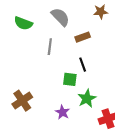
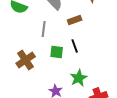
green square: (70, 79) -> (57, 52), moved
brown cross: (22, 101) -> (26, 60), moved

